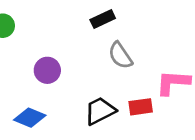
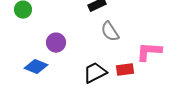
blue diamond: (30, 118) -> (36, 67), moved

